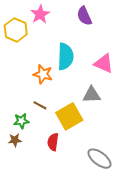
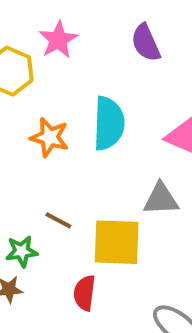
orange star: (43, 74) -> (50, 137), moved
yellow square: (69, 116) -> (117, 242), turned 32

